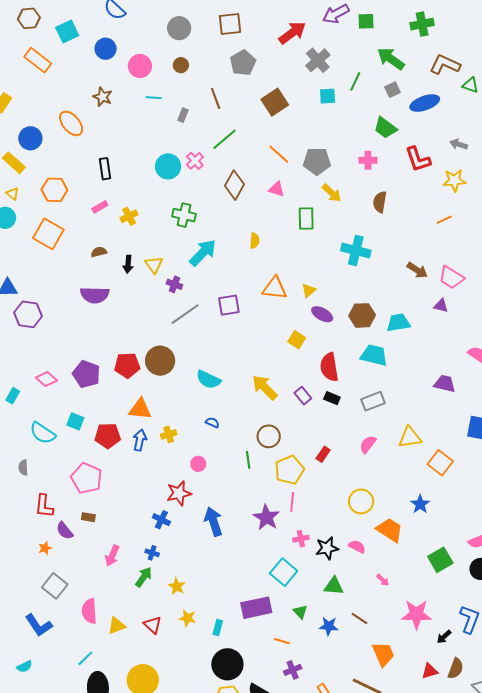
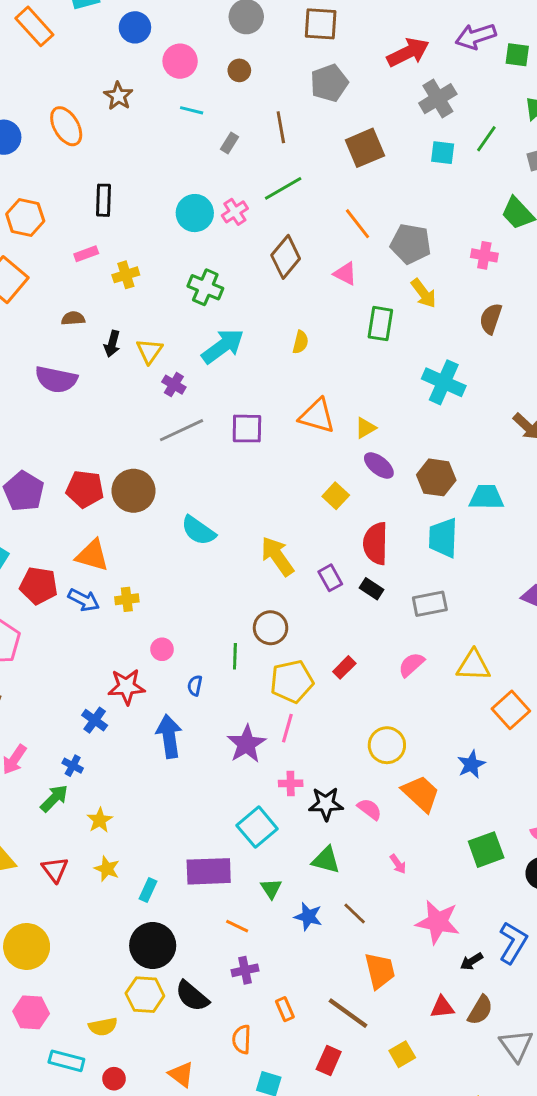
cyan trapezoid: (374, 355) -> (443, 538), turned -112
blue semicircle: (212, 423) -> (195, 686), moved, turned -112
blue arrow: (140, 440) -> (84, 600), turned 95

